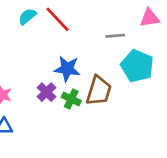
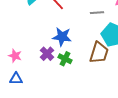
brown trapezoid: (99, 91) -> (99, 53), moved

